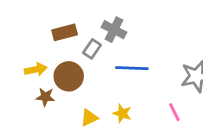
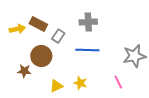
gray cross: (114, 30) -> (88, 22), moved, turned -30
brown rectangle: (65, 32) -> (38, 24), turned 42
yellow arrow: (36, 69) -> (17, 29), moved

